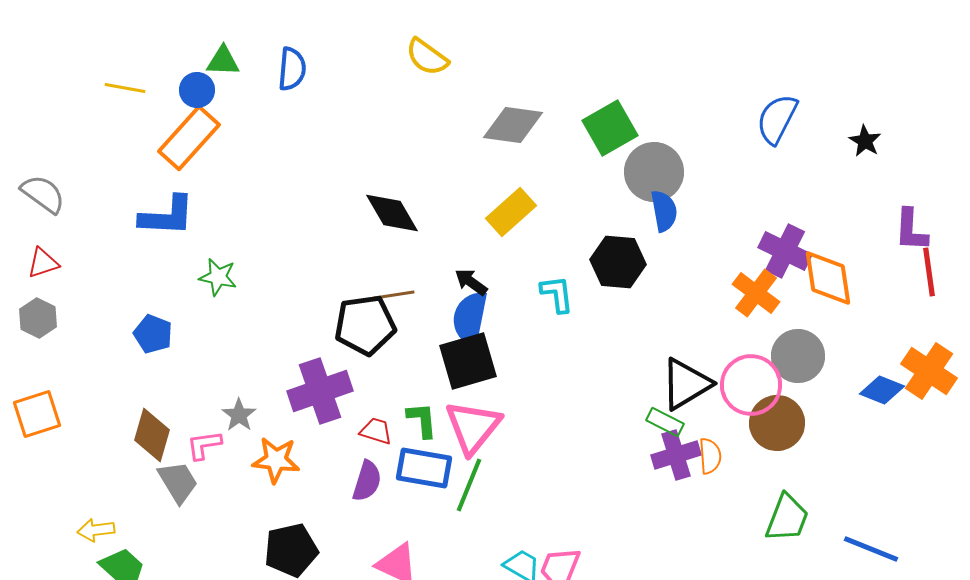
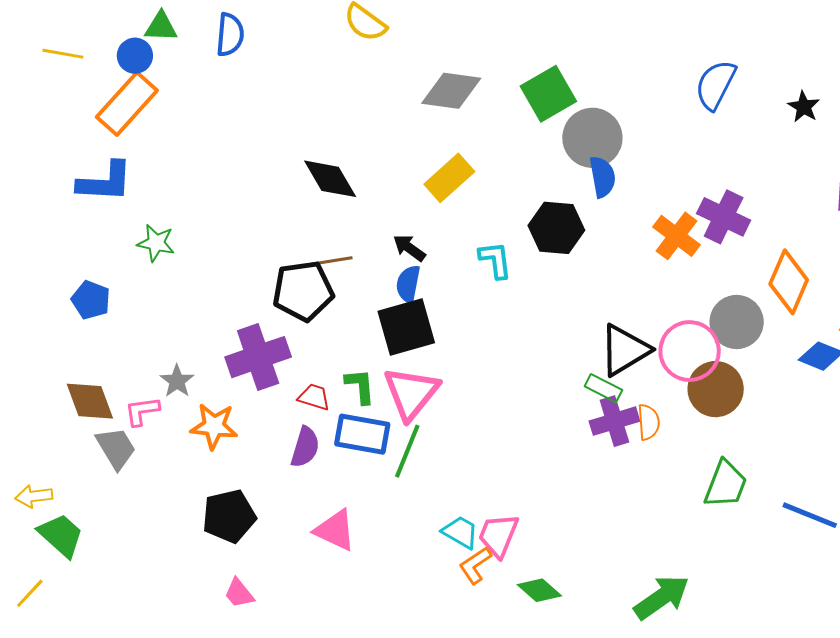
orange diamond: (828, 278) -> (789, 282), moved, turned 32
orange cross: (756, 293) -> (677, 236), moved
blue semicircle: (470, 318) -> (408, 284), size x0.7
brown diamond: (152, 435) -> (90, 401), turned -36

